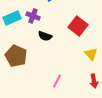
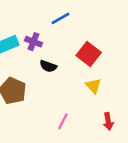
yellow triangle: (91, 54) -> (94, 86), moved

